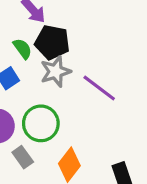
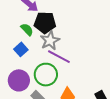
purple line: (99, 88) -> (59, 57), moved

